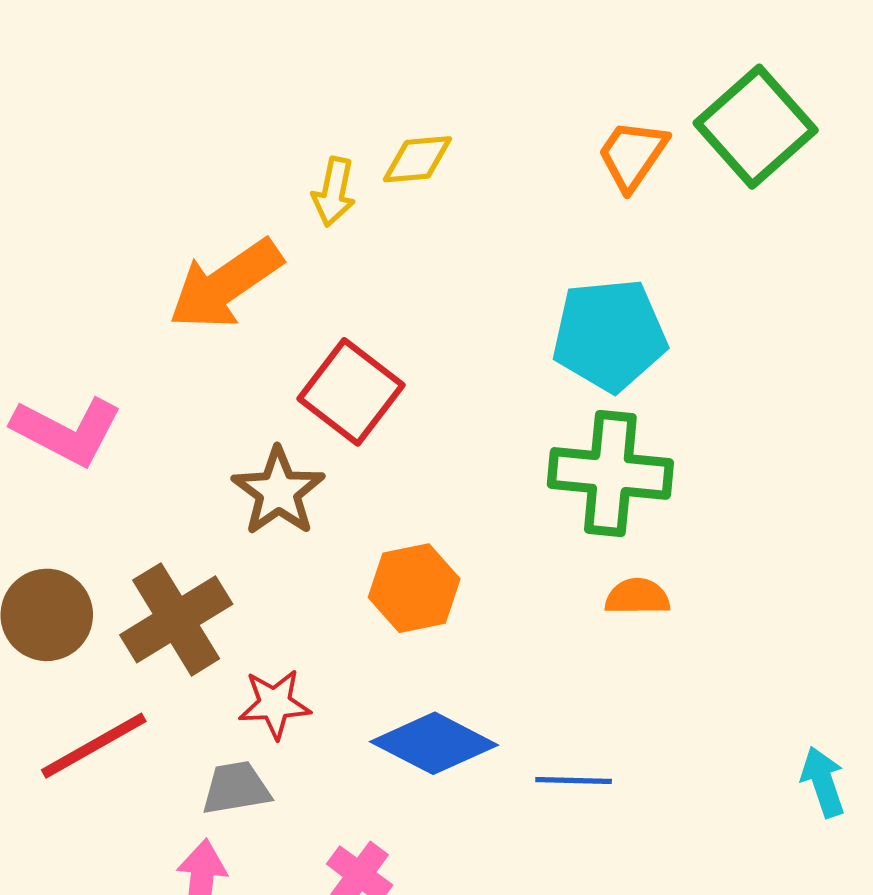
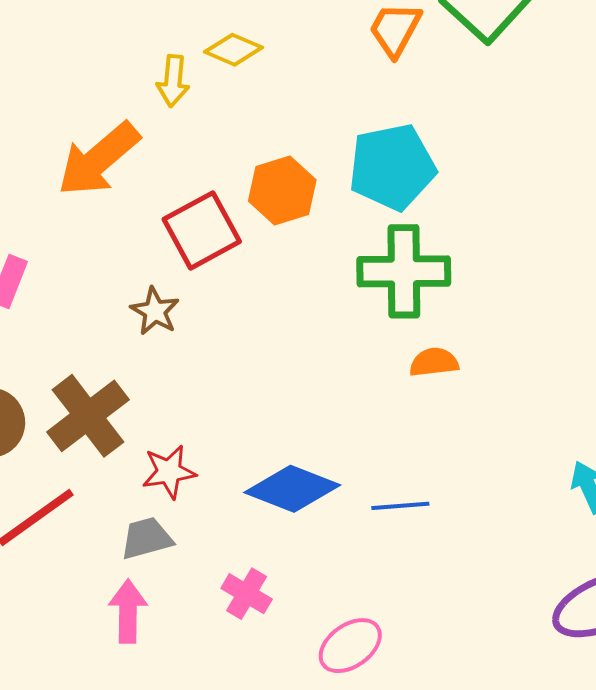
yellow diamond: (417, 159) -> (233, 50), turned 34
red square: (351, 392) -> (202, 230), turned 30
brown star: (278, 491) -> (155, 311), size x0.7
orange hexagon: (414, 588) -> (282, 191), moved

